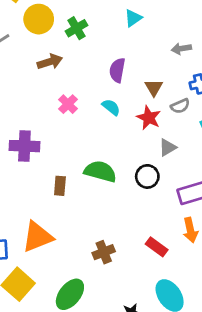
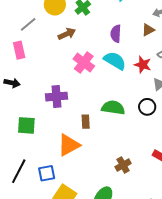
brown triangle: (154, 88) -> (148, 30), moved, turned 40
pink cross: (68, 104) -> (84, 63), size x1.5
cyan semicircle: (111, 107) -> (115, 61), size x1.6
orange triangle: (37, 237) -> (69, 145), moved

